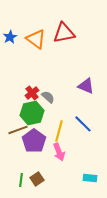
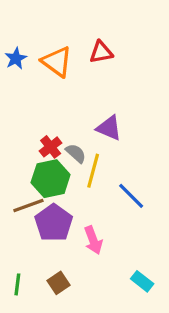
red triangle: (64, 33) -> (101, 52), size x0.7
purple triangle: (86, 86) -> (109, 128), moved
yellow line: (59, 131) -> (93, 171), moved
cyan rectangle: (90, 178) -> (142, 281), turned 32
green line: (21, 180) -> (17, 284), moved

